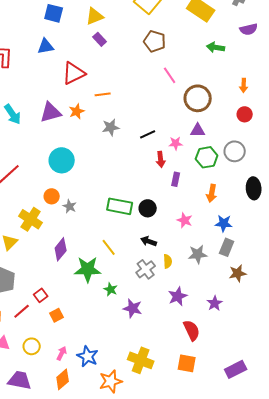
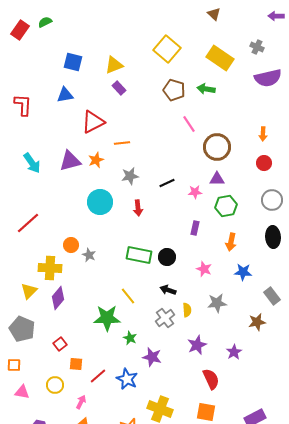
purple semicircle: (249, 29) -> (268, 78), size x1.5
green arrow: (216, 47) -> (206, 89), moved
gray circle: (235, 151) -> (272, 200), moved
red arrow: (161, 159) -> (138, 208), moved
cyan circle: (62, 160) -> (100, 202), moved
yellow cross: (31, 219) -> (50, 268), turned -30
gray rectangle: (227, 247) -> (272, 296), moved, turned -60
purple diamond: (61, 249) -> (58, 298), moved
red line: (22, 311) -> (98, 376), moved
orange square: (57, 315) -> (76, 364), turned 32
yellow circle: (32, 346) -> (55, 385), moved
blue star: (88, 356) -> (127, 379), moved

